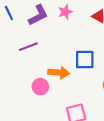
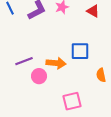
purple line: (28, 47) -> (24, 61), moved

